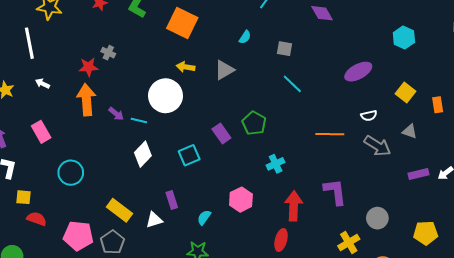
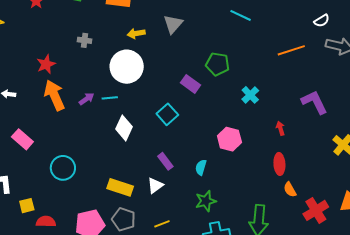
gray cross: (108, 53) -> (85, 40), moved
purple arrow: (116, 114) -> (87, 99), turned -56
red arrow: (294, 206) -> (280, 128), size x0.5

